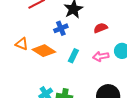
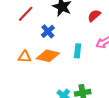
blue cross: (61, 28) -> (48, 31), moved

